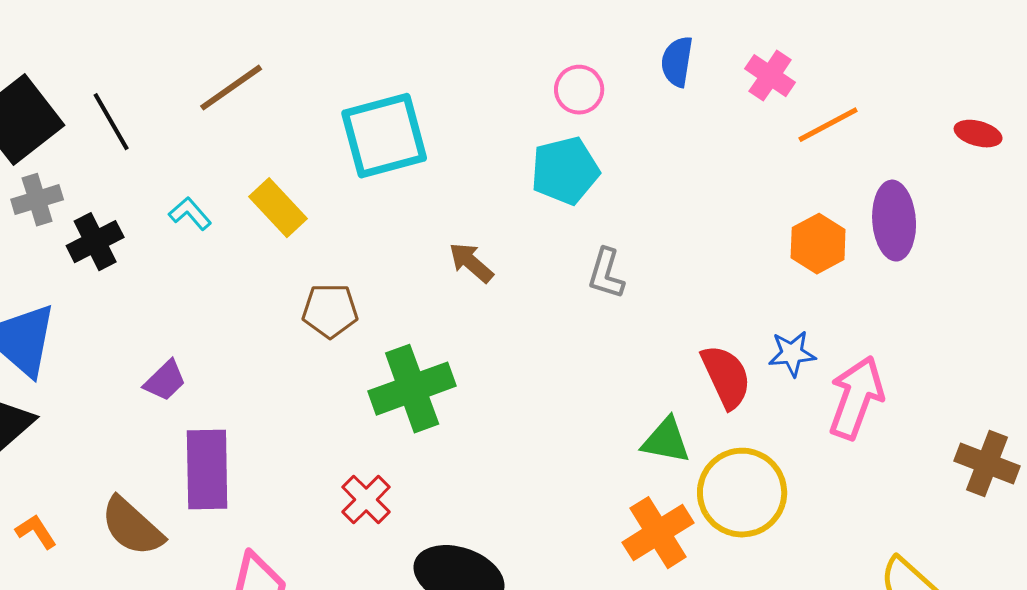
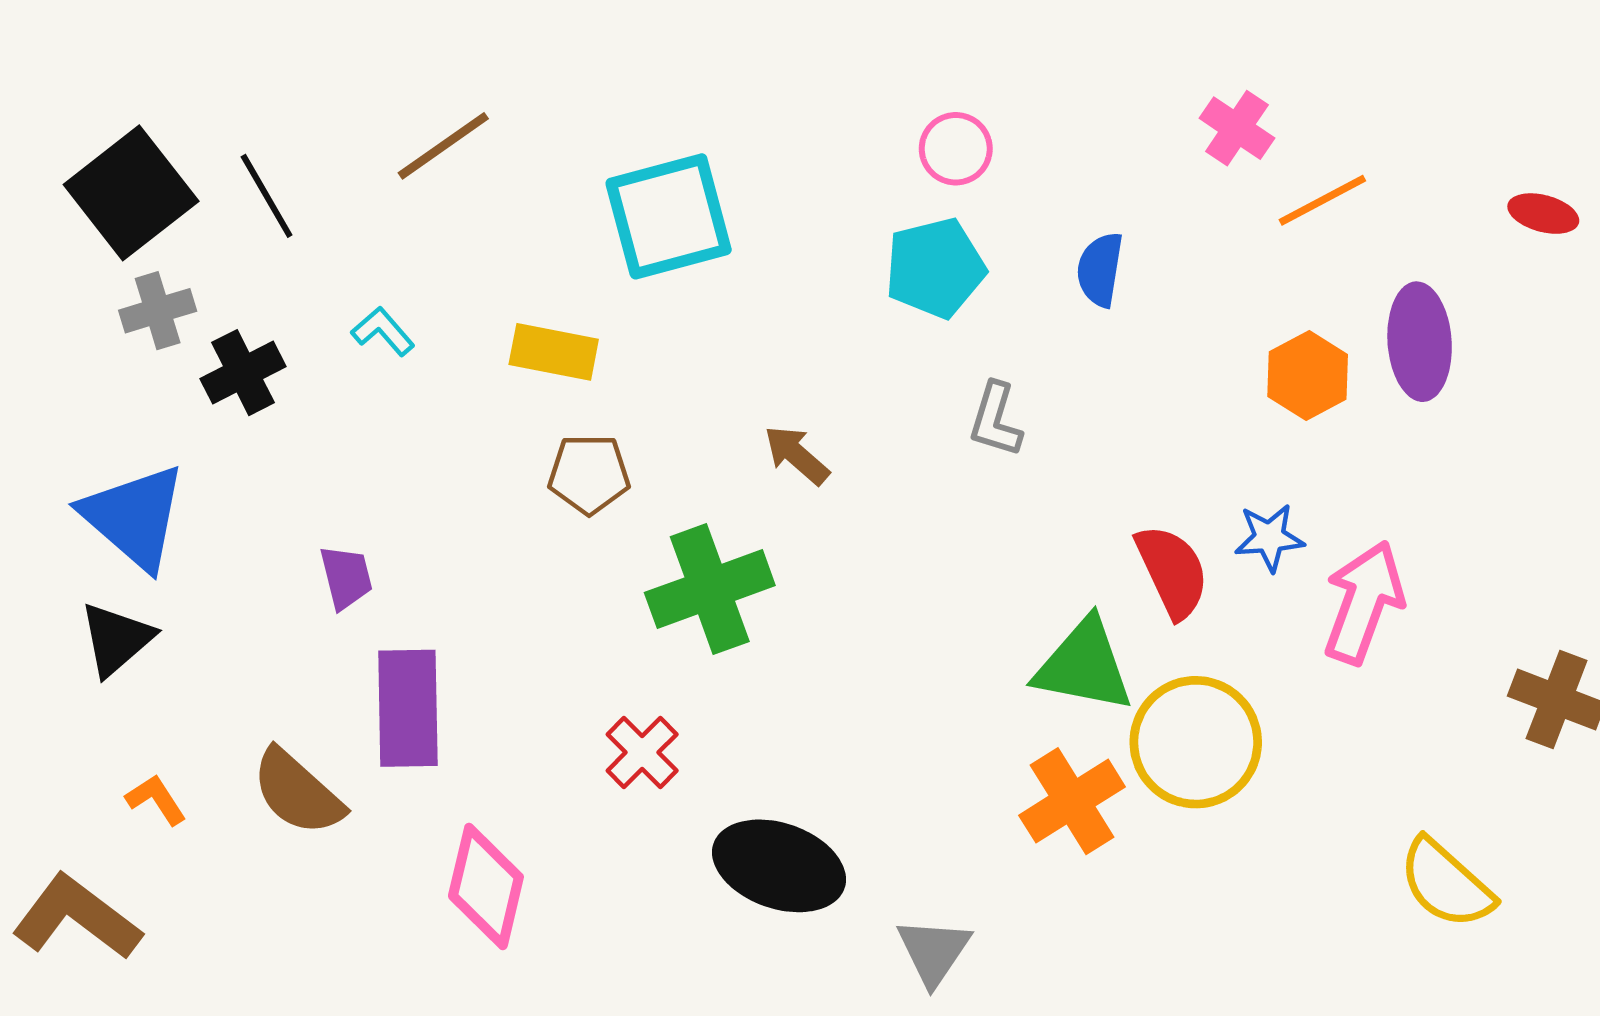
blue semicircle: (677, 62) -> (1100, 269), moved
yellow rectangle: (278, 208) -> (554, 352), moved, turned -36
brown arrow: (471, 263) -> (797, 455), moved
purple trapezoid: (165, 381) -> (346, 577), turned -60
green triangle: (666, 441) -> (1084, 666), size x1.4

